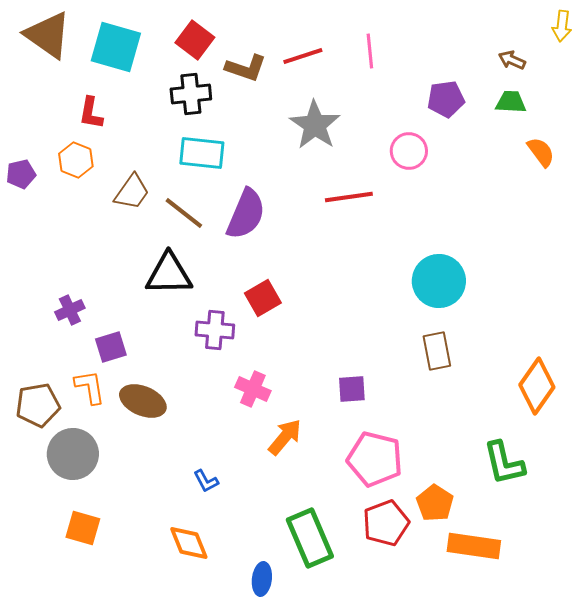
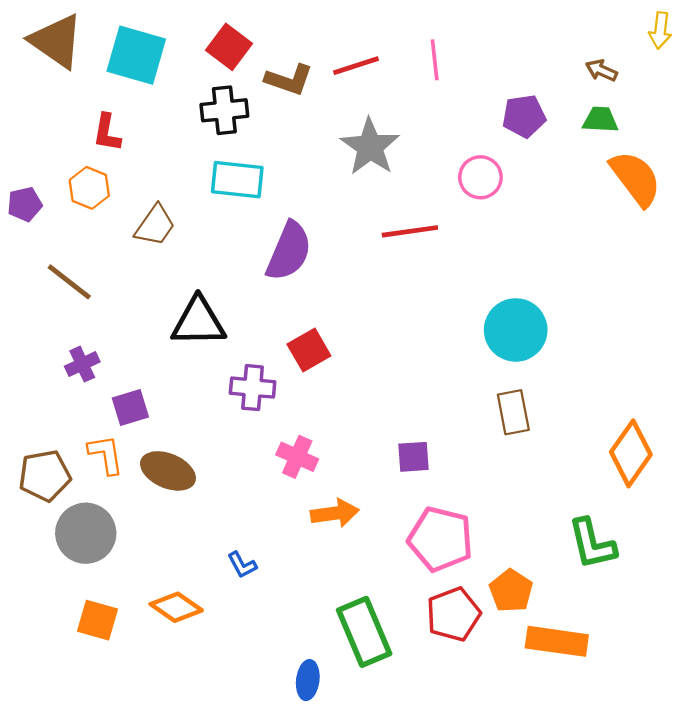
orange semicircle: (541, 152) -> (636, 178), size x1.6
brown line: (184, 213) -> (69, 282), moved
orange arrow: (285, 437) -> (335, 513), turned 42
orange diamond: (189, 543) -> (176, 607), moved, turned -33

